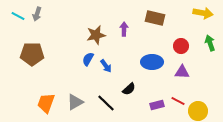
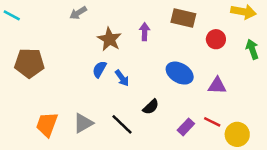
gray arrow: (37, 14) -> (78, 13), moved, turned 40
brown star: (96, 35) -> (109, 39), turned -30
red circle: (181, 46) -> (216, 39), moved
blue ellipse: (152, 62) -> (180, 73), turned 30
purple rectangle: (157, 105) -> (186, 127), turned -32

